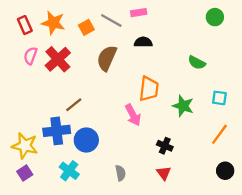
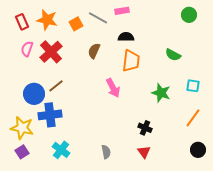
brown semicircle: (107, 58) -> (94, 51), size x0.7
orange trapezoid: (149, 89) -> (131, 61), moved
brown line: (74, 105) -> (56, 86), moved
pink arrow: (133, 115) -> (113, 88), moved
blue circle: (86, 140) -> (34, 94), moved

